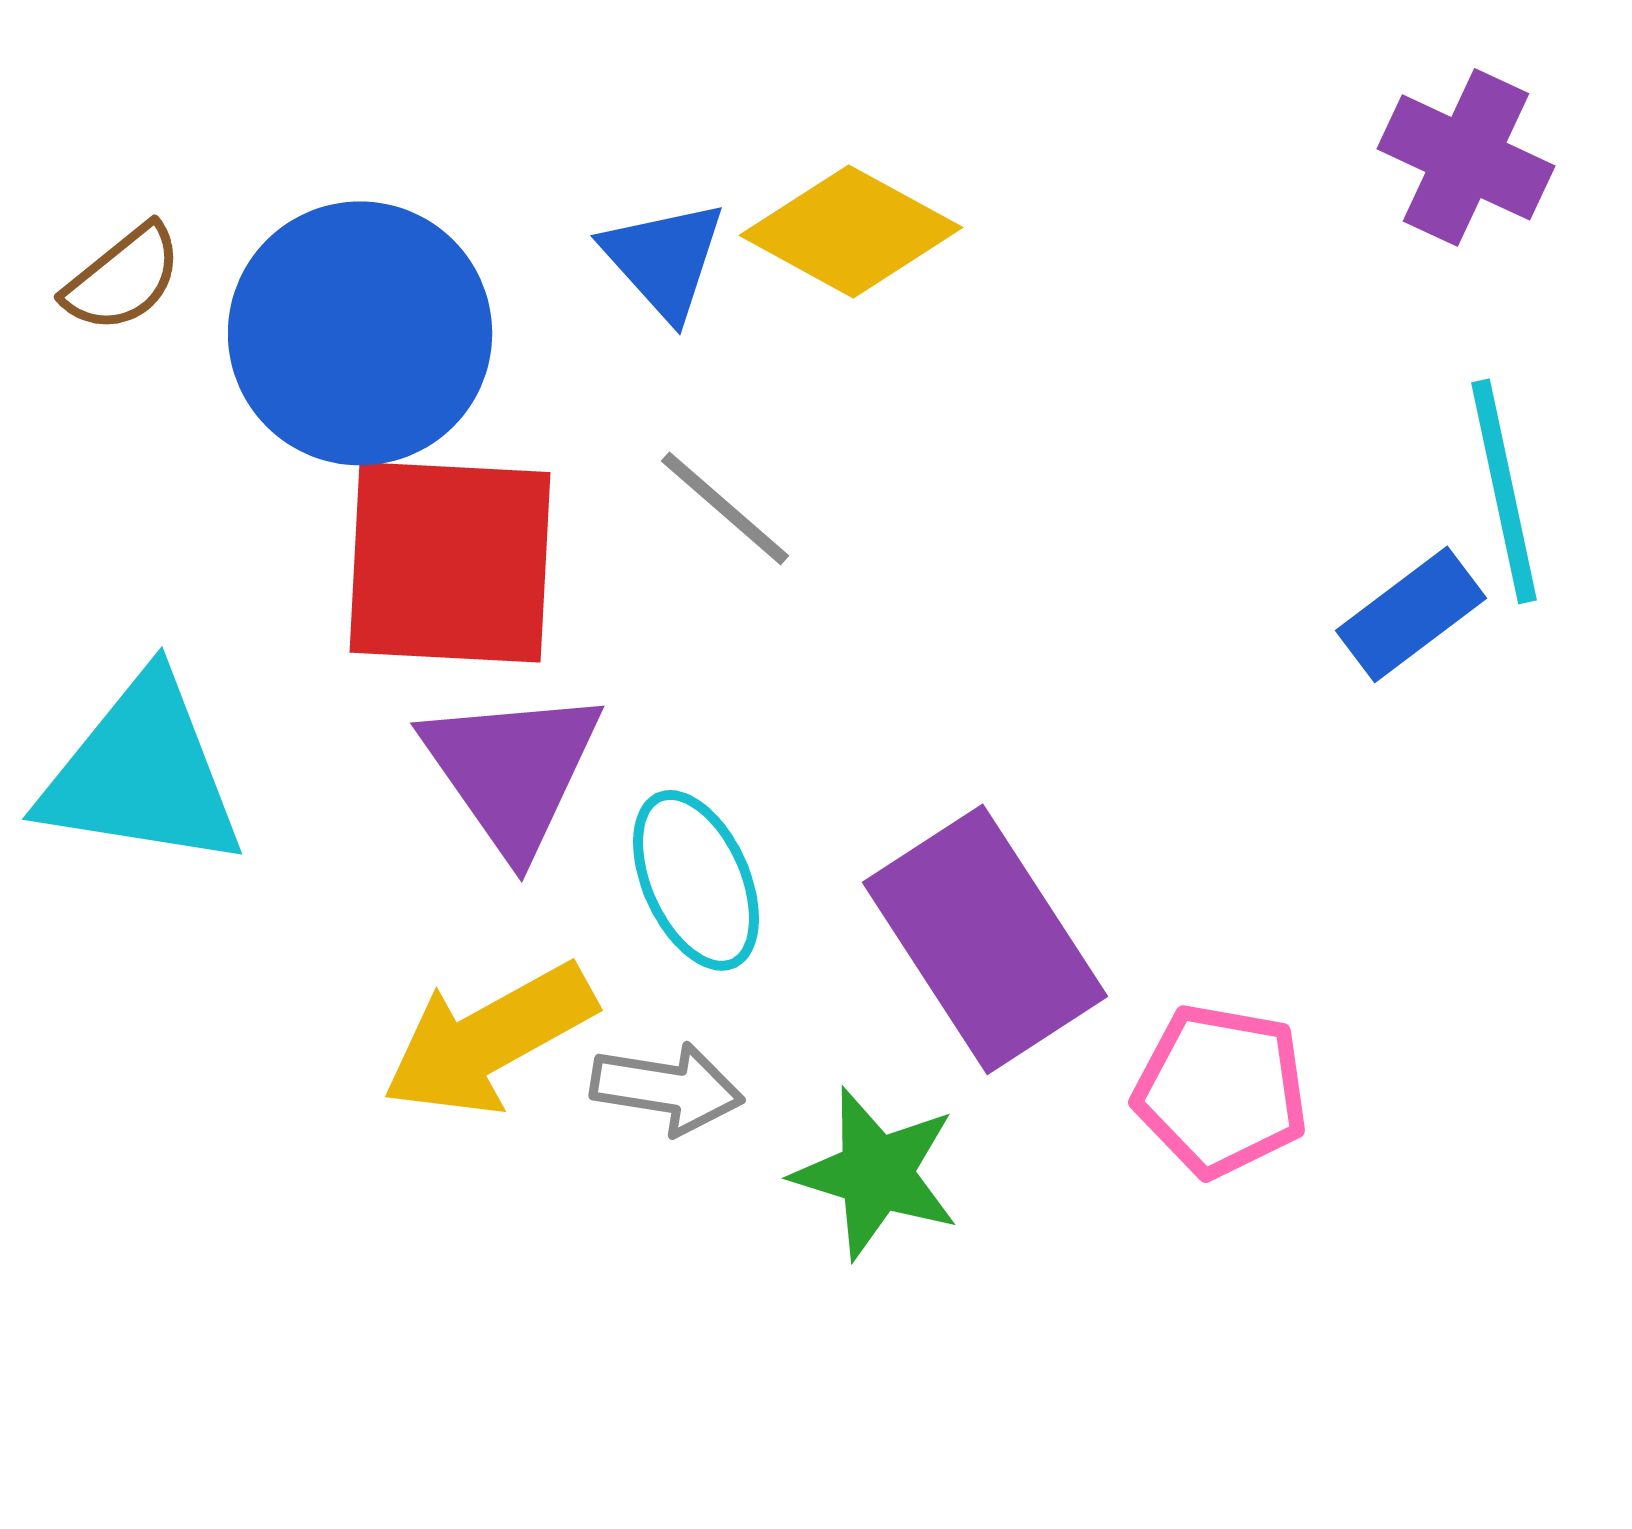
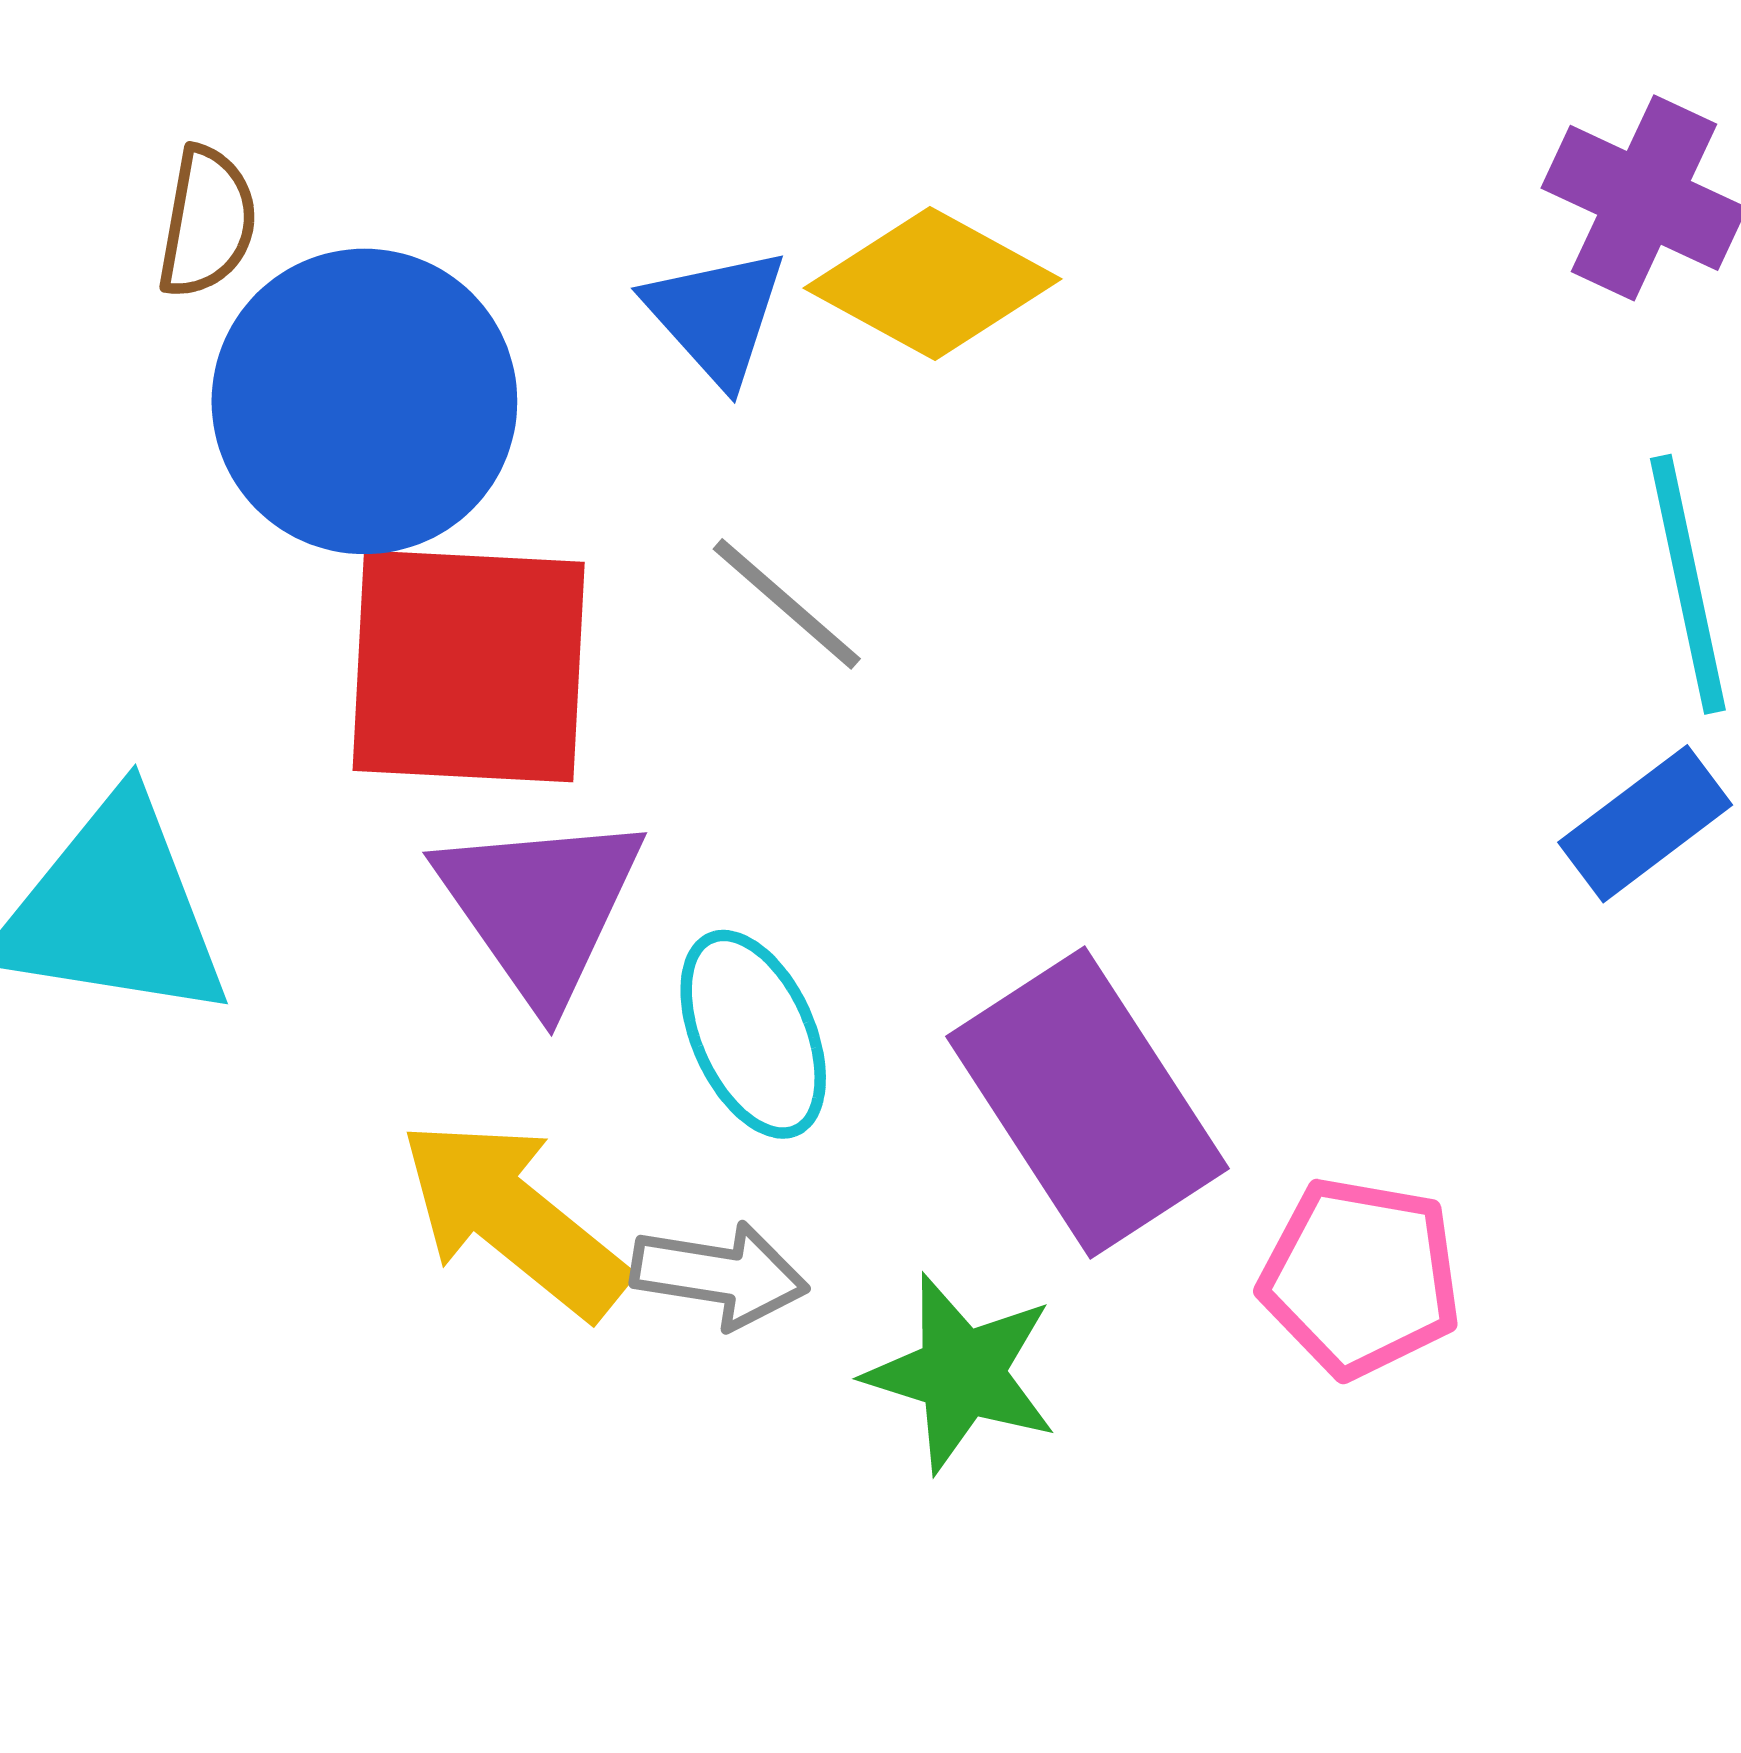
brown semicircle: (123, 278) -> (207, 222), moved, turned -41
blue rectangle: (1411, 614) -> (1645, 824), moved
yellow arrow: (489, 1039) -> (514, 1218), turned 68

